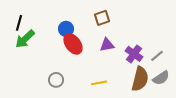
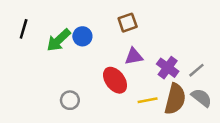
green arrow: (25, 39) -> (59, 40), moved
red ellipse: (73, 44) -> (115, 80), moved
gray semicircle: (161, 78) -> (201, 98), turned -108
yellow line: (99, 83) -> (148, 100), moved

